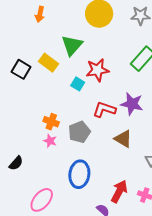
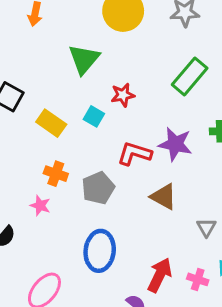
yellow rectangle: (49, 63) -> (51, 123), moved
red star: (97, 70) -> (123, 95), size x0.7
pink star: (50, 141) -> (40, 206), moved

